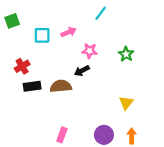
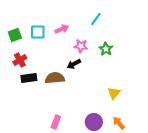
cyan line: (101, 13) -> (96, 19), moved
green square: (12, 21) -> (15, 35), moved
green star: (126, 54) -> (106, 49), moved
orange arrow: (132, 136) -> (119, 123), turned -40

